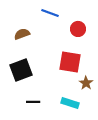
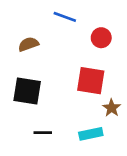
black square: (21, 70) -> (27, 91), turned 30
cyan rectangle: (70, 103) -> (91, 134), turned -30

